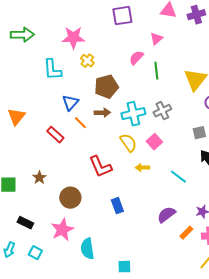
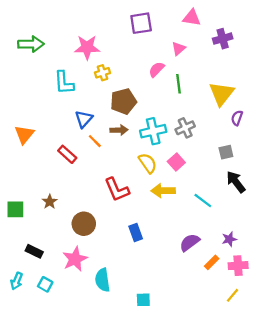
purple cross: (196, 15) -> (223, 39), moved
yellow cross: (87, 61) -> (103, 73), turned 32
yellow arrow: (142, 168) -> (163, 191), size x1.5

